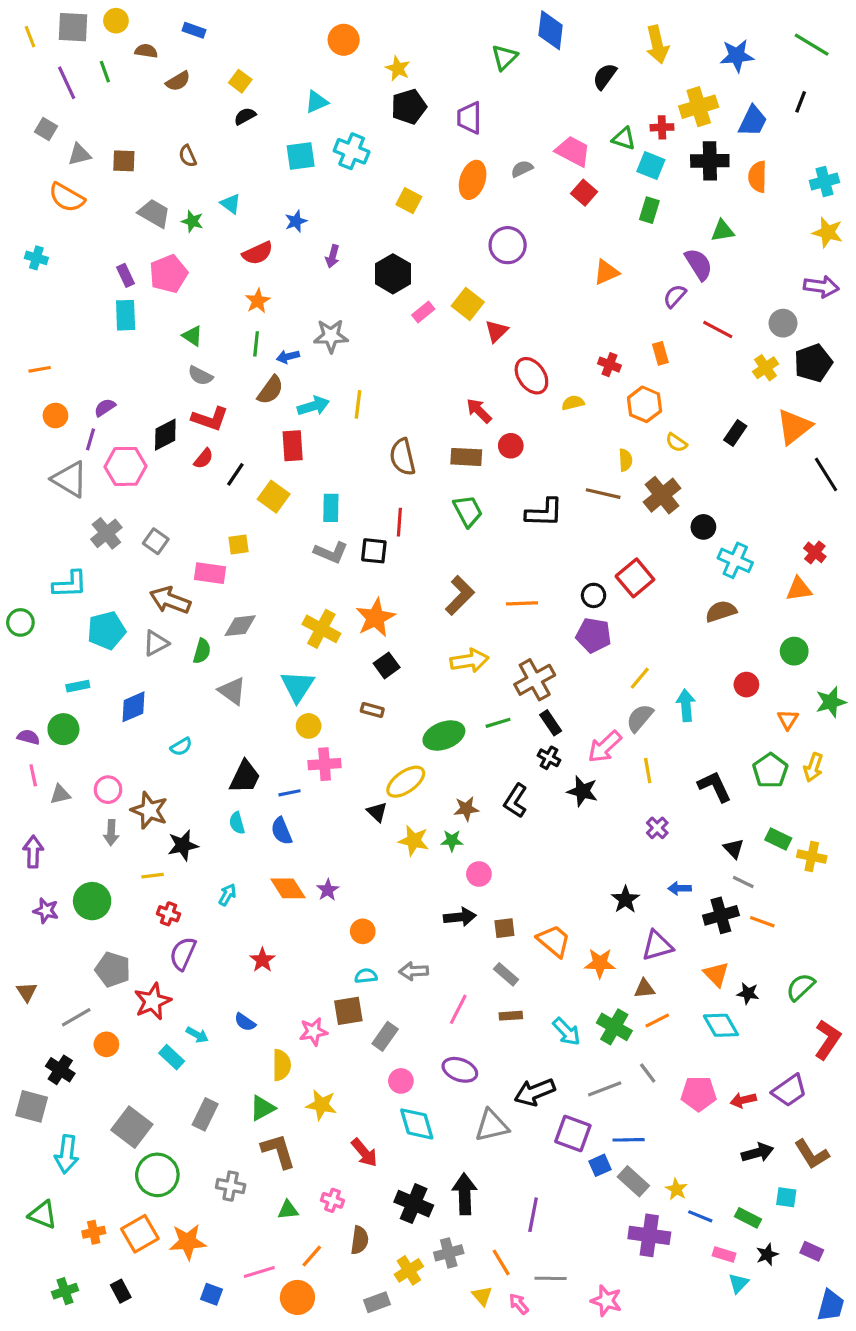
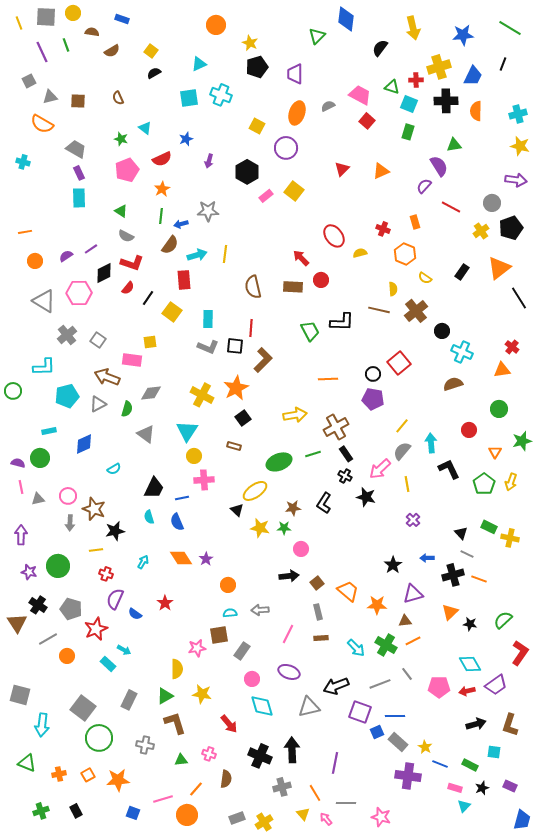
gray square: (46, 129) -> (29, 81), turned 32
gray trapezoid: (154, 213) -> (76, 149), moved
purple circle: (508, 245) -> (286, 148), moved
pink pentagon: (169, 274) -> (127, 170), moved
red triangle: (496, 331) -> (342, 169), moved
purple line: (90, 439) -> (91, 249), moved, turned 40
green trapezoid: (468, 511) -> (310, 331), moved
brown L-shape: (460, 595) -> (263, 360), moved
black L-shape: (715, 786) -> (449, 469), moved
brown square: (504, 928) -> (317, 583), turned -32
gray rectangle: (506, 974) -> (318, 612), turned 35
orange triangle: (716, 974) -> (450, 612), turned 30
brown triangle: (27, 992) -> (17, 623), size x1.5
blue semicircle: (245, 1022) -> (135, 614), moved
cyan diamond: (721, 1025) -> (470, 664), moved
black cross: (60, 1070) -> (38, 605), moved
brown L-shape: (812, 1154) -> (510, 725), turned 50
orange square: (140, 1234) -> (88, 775), size x0.6
yellow cross: (409, 1270) -> (264, 822), moved

